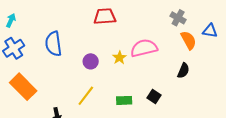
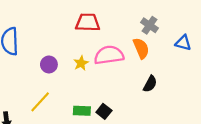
red trapezoid: (105, 16) -> (88, 22), moved
orange semicircle: (188, 40) -> (141, 48), moved
black square: (154, 97) -> (104, 111), moved

